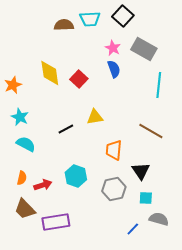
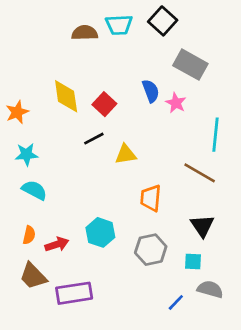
pink star: (113, 48) -> (176, 103), moved
cyan line: (159, 85) -> (215, 135), moved
cyan star: (20, 117) -> (26, 154), turned -30
black line: (66, 129) -> (94, 139), moved
black triangle: (141, 171) -> (202, 226), moved

